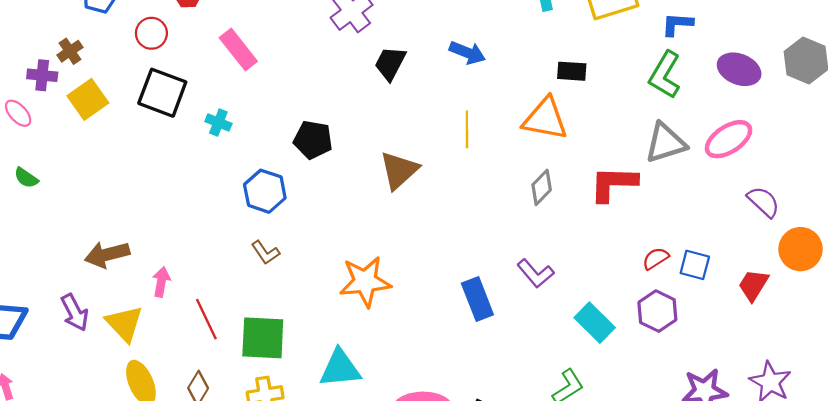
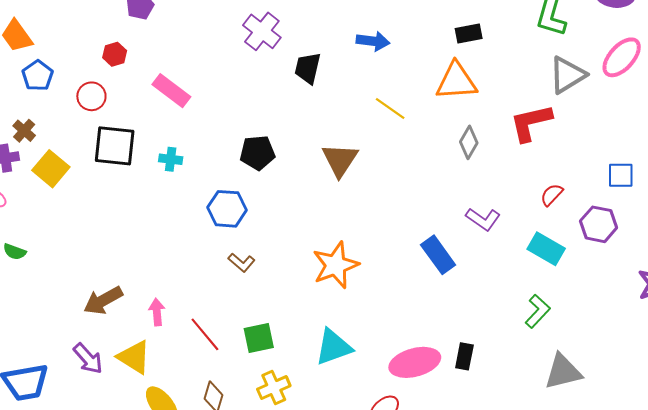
yellow line: (467, 129) -> (390, 109), turned -40
red semicircle: (656, 258) -> (552, 195), moved
green square: (263, 338) -> (259, 338), size x0.7

